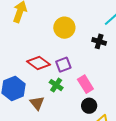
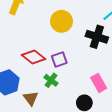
black cross: (99, 41) -> (97, 37), size x1.5
pink rectangle: (85, 84) -> (99, 83), moved

